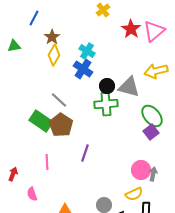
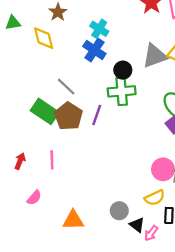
yellow diamond: (54, 55) -> (44, 38), moved, turned -45
gray triangle: (129, 87) -> (155, 56), moved, turned -35
purple line: (85, 153) -> (97, 115), moved
red arrow: (13, 174) -> (20, 161), moved
pink semicircle: (32, 194) -> (34, 198), turned -120

